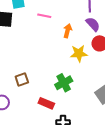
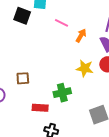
orange arrow: (68, 31) -> (81, 36), moved
red rectangle: (46, 103) -> (40, 108), turned -35

